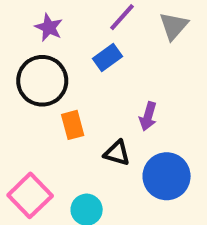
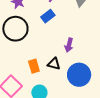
orange rectangle: (73, 125) -> (34, 66), moved

